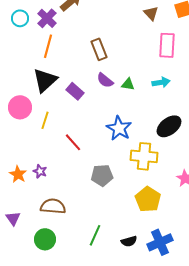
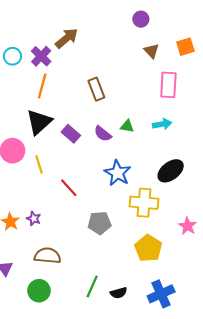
purple semicircle: (105, 80) -> (103, 134), moved
yellow line: (45, 120) -> (39, 164), turned -36
black semicircle: (129, 241) -> (119, 293), moved

